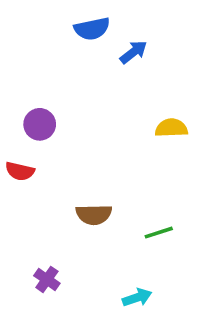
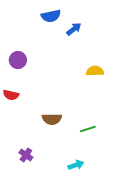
purple circle: (40, 124) -> (18, 60), moved

